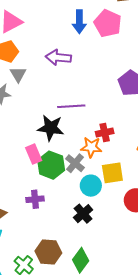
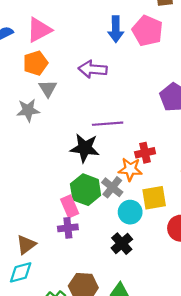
pink rectangle: (34, 154) -> (70, 206), moved

